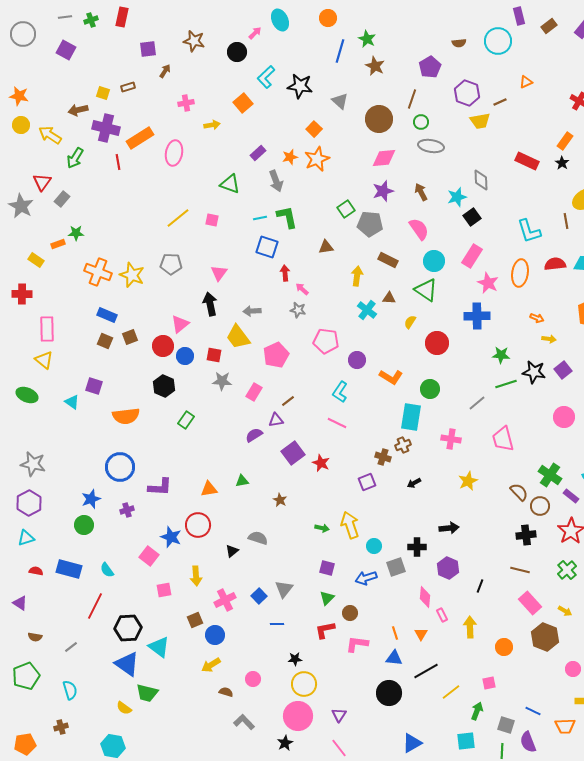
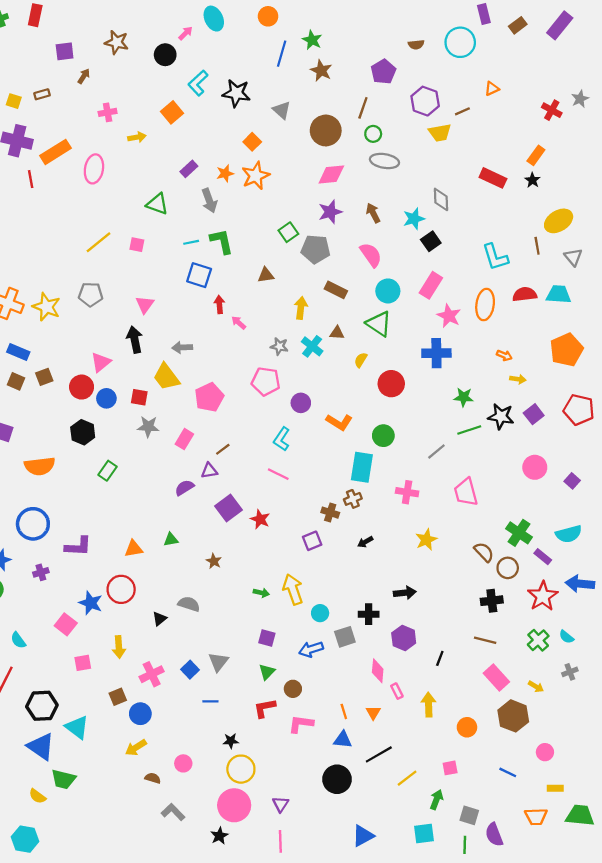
gray star: (298, 310) -> (279, 346), moved
blue line: (533, 711) -> (508, 772), moved
pink line: (339, 748) -> (280, 841), turned 36

